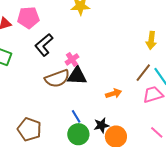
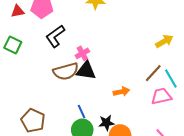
yellow arrow: (151, 40) -> (164, 41), turned -132

